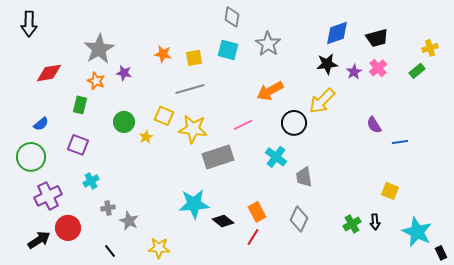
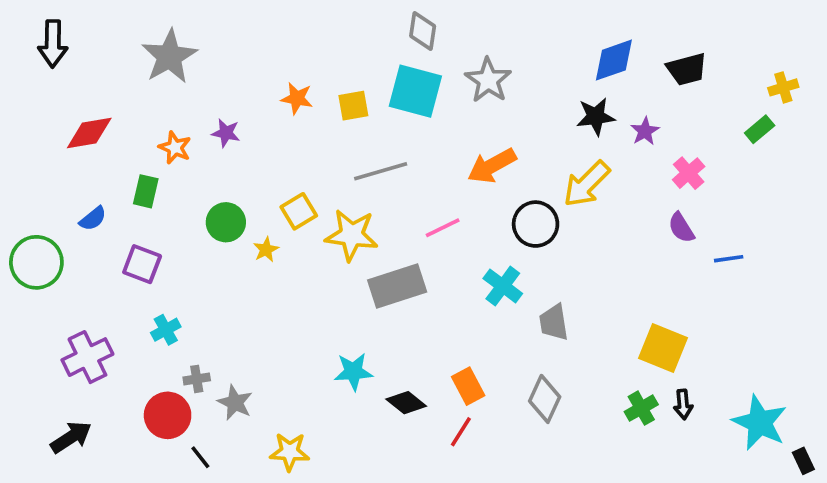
gray star: (99, 49) -> (169, 56), moved
cyan square: (228, 50) -> (415, 91), size x1.4
pink cross: (378, 68) -> (689, 173), moved
gray line: (190, 89) -> (381, 171), moved
yellow square: (164, 116) -> (299, 211), turned 36
blue semicircle: (41, 124) -> (93, 219), moved
green circle: (31, 157) -> (36, 262), moved
yellow square: (390, 191) -> (663, 348), moved, size x1.5
cyan star: (194, 204) -> (353, 372), size x0.7
red circle: (68, 228) -> (168, 415), moved

